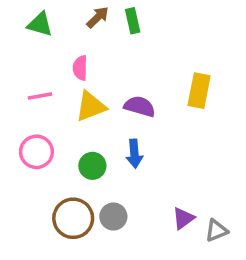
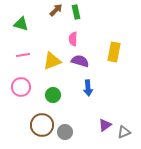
green triangle: (40, 24) -> (21, 24), moved
pink semicircle: (80, 68) -> (73, 39), moved
blue arrow: (134, 154) -> (88, 88), moved
gray circle: (113, 217) -> (65, 132), moved

